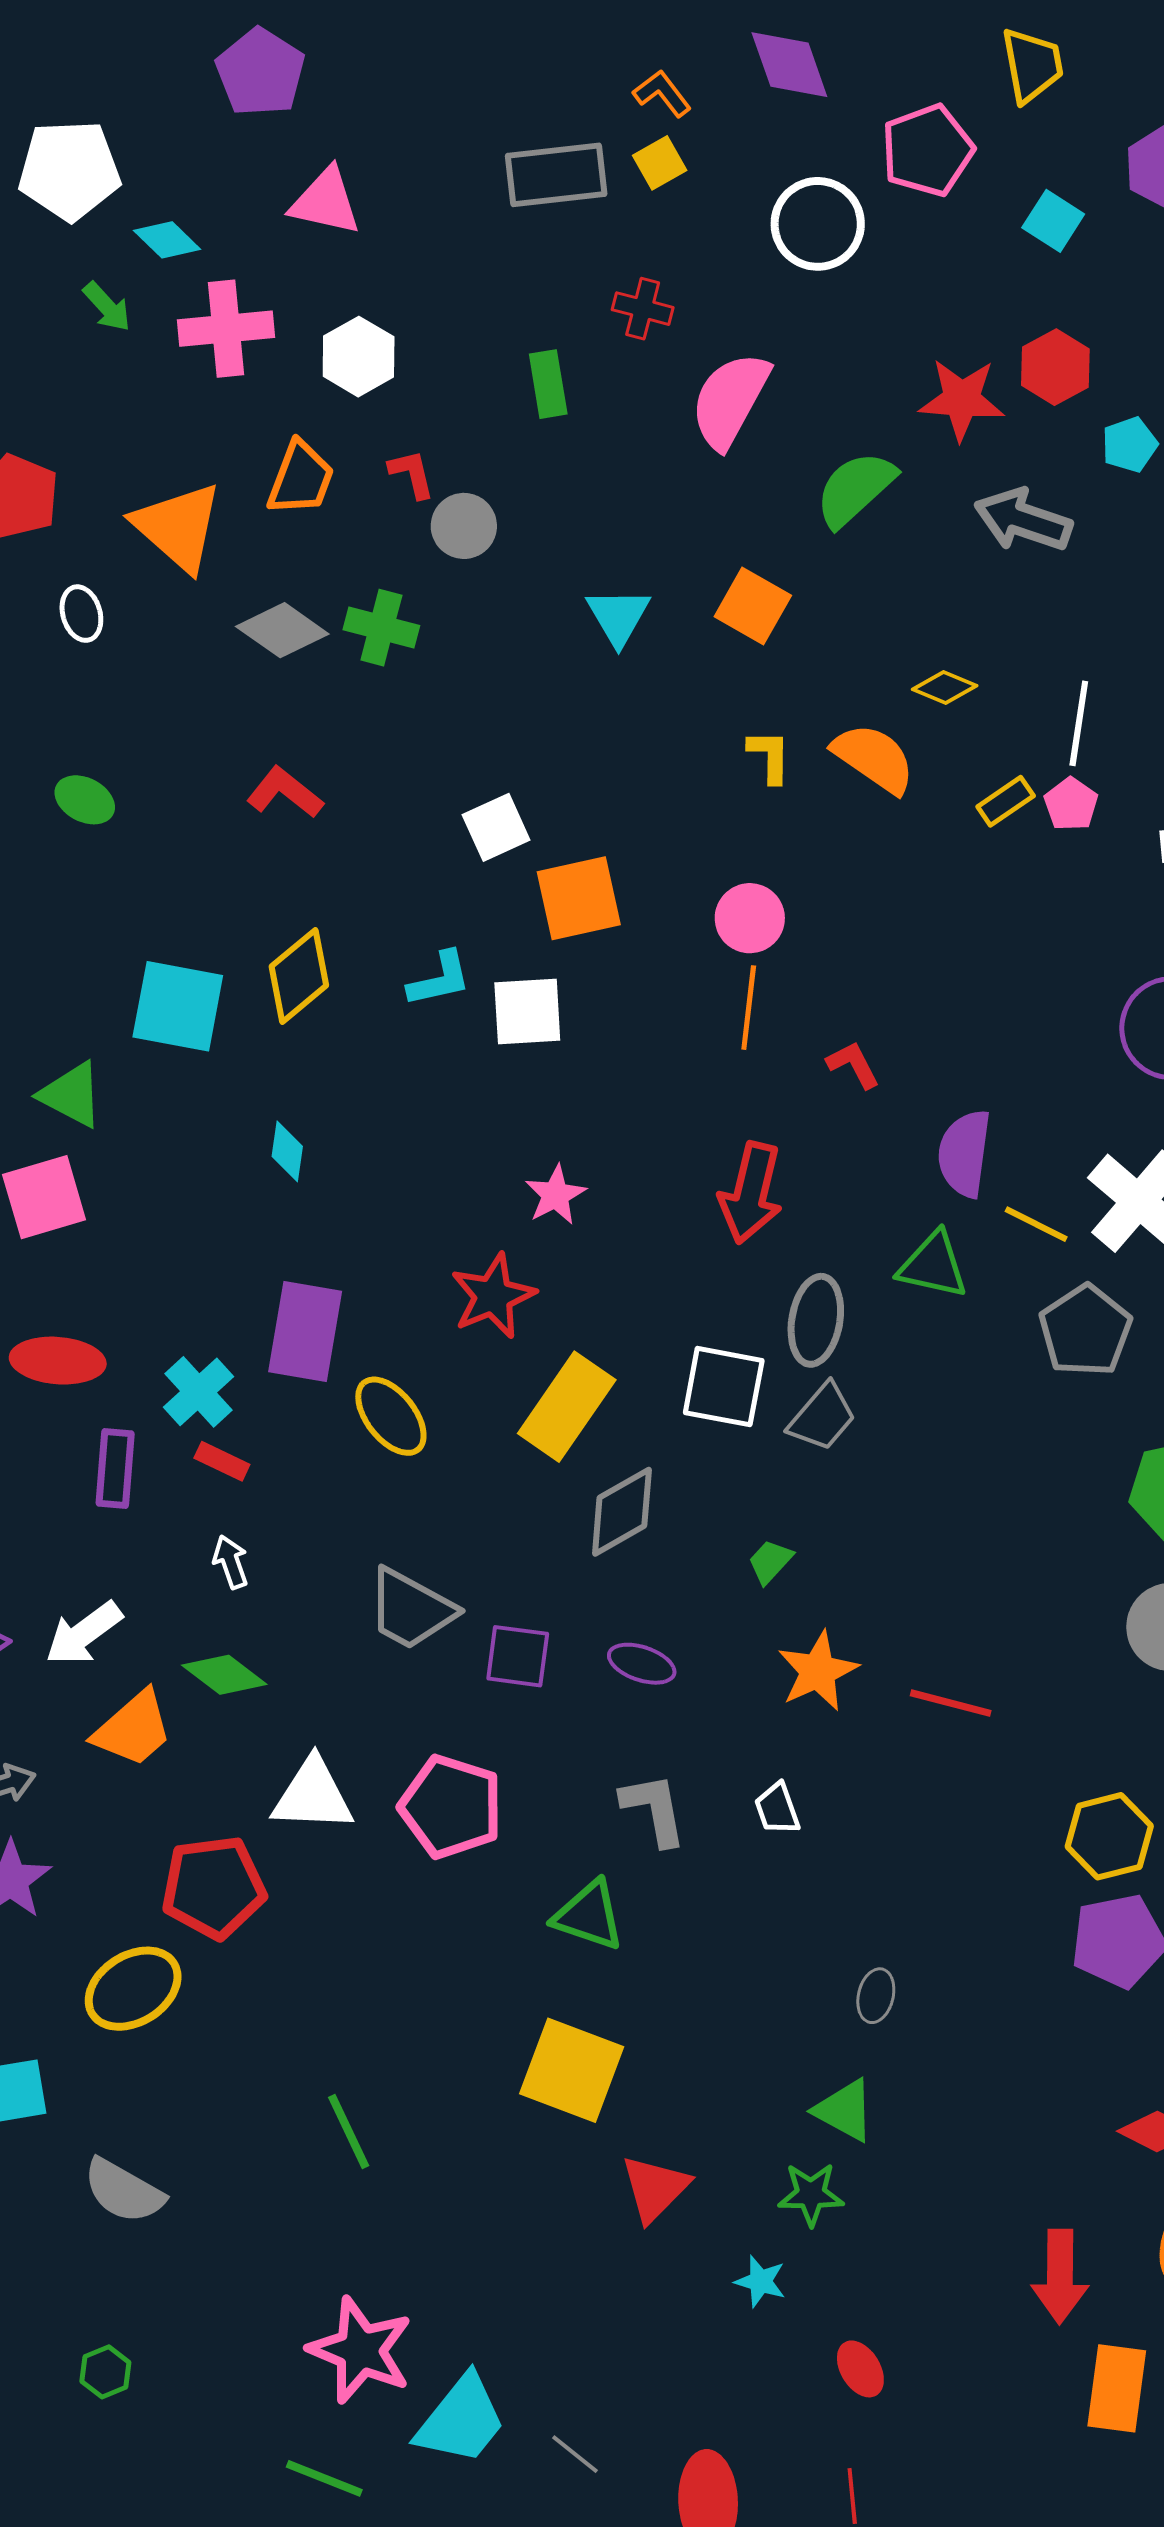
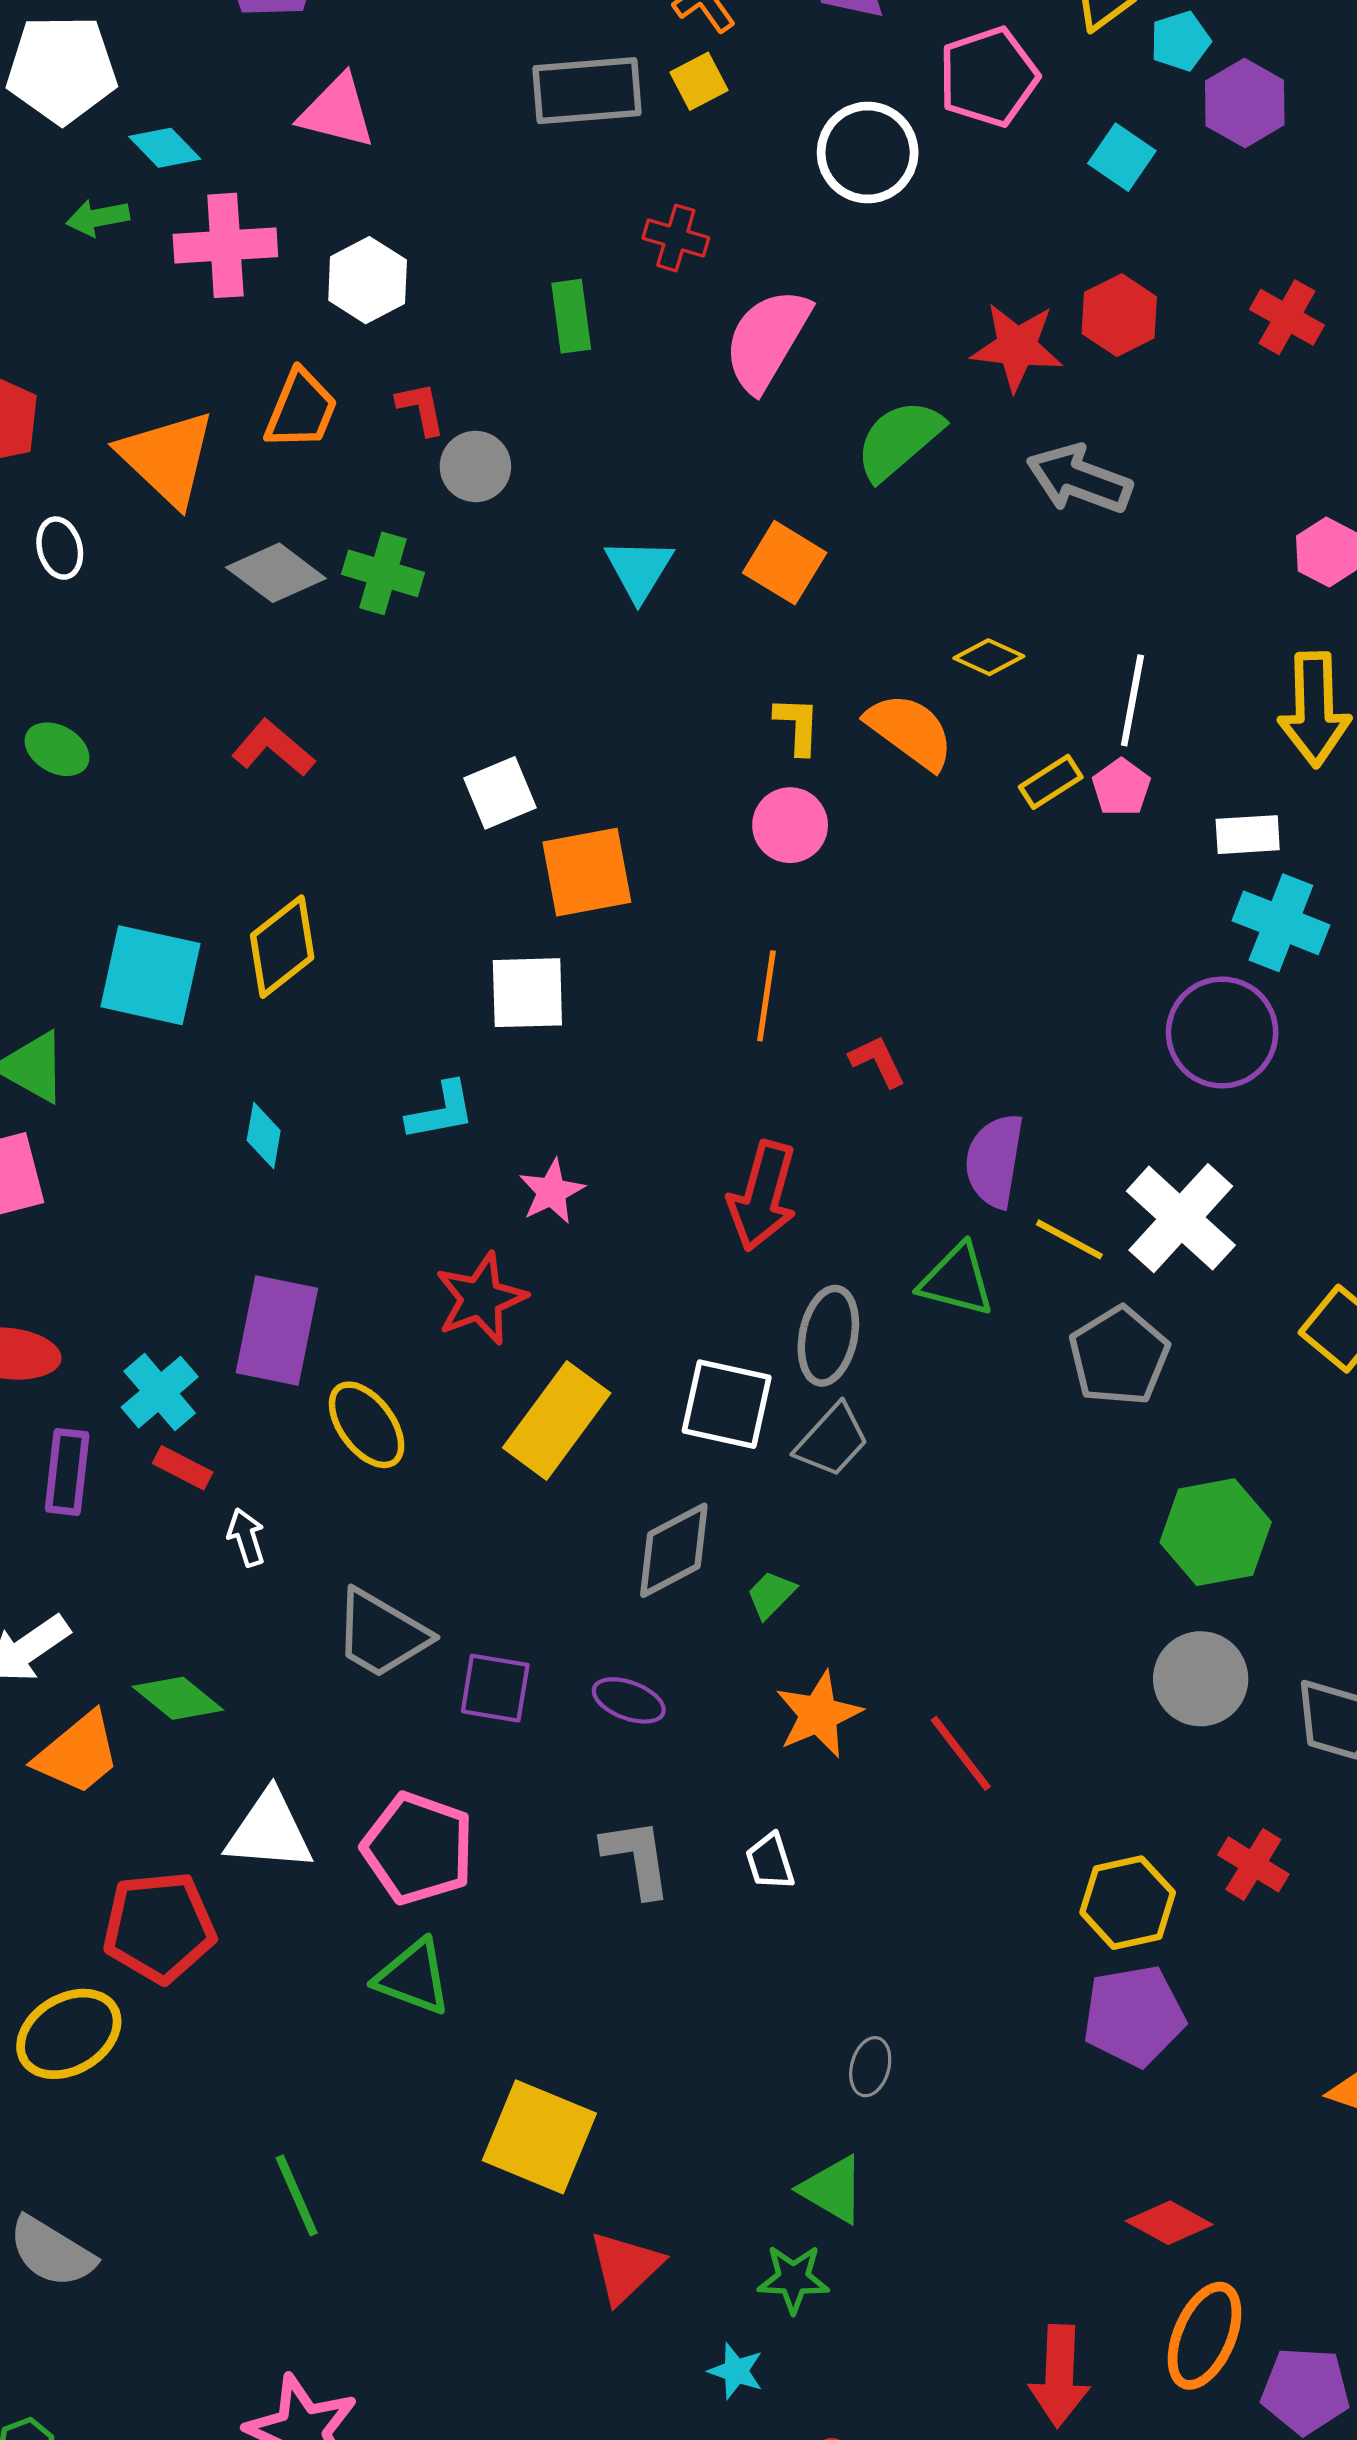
green arrow: (107, 307) -> (98, 218), turned 120
cyan pentagon: (1130, 445) -> (1180, 41), moved
pink circle: (750, 918) -> (790, 825), moved
cyan L-shape: (440, 979) -> (441, 1111), moved
gray diamond: (622, 1512) -> (674, 1550), moved
white arrow: (231, 1562) -> (246, 1537), moved
red line: (951, 1703) -> (961, 1753), turned 36
green triangle: (589, 1915) -> (413, 1977), moved

